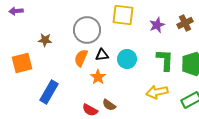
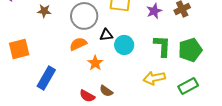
brown star: (45, 40) -> (44, 11), moved
black triangle: (102, 55) -> (106, 35), moved
orange semicircle: (81, 58) -> (78, 44), turned 42

